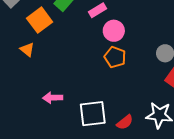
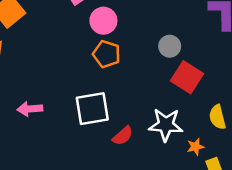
white square: (93, 114) -> (92, 109), moved

